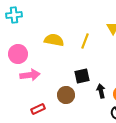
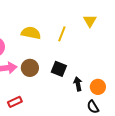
black square: (82, 76) -> (59, 69), turned 35
brown circle: (66, 95) -> (30, 68), moved

